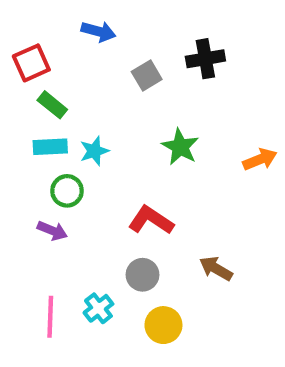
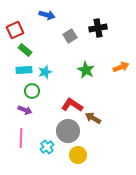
orange arrow: (260, 159) -> (121, 67), moved
brown arrow: (216, 268) -> (93, 118), moved
gray circle: (142, 275) -> (68, 131), size x1.5
pink line: (50, 317) -> (21, 138), moved

